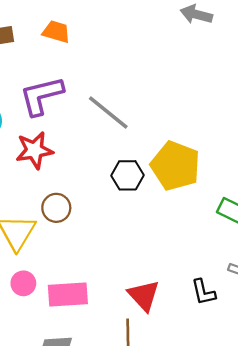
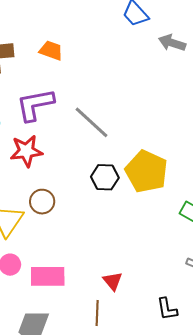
black L-shape: (203, 292) -> (167, 309), moved
red triangle: (144, 295) -> (113, 281), size x0.7

